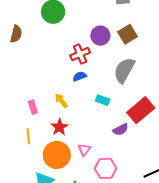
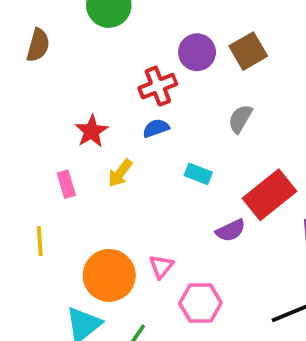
gray semicircle: (124, 70) -> (240, 119), size x0.6
yellow arrow: (61, 101) -> (120, 173), turned -105
red star: (59, 127) -> (92, 131), moved
yellow line: (28, 136) -> (40, 241), moved

